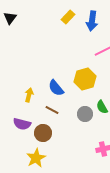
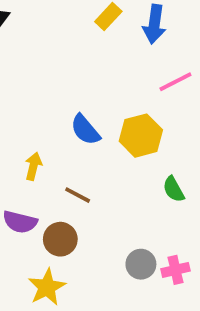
blue semicircle: (56, 88) -> (85, 130), moved
gray circle: (85, 114) -> (141, 264), moved

